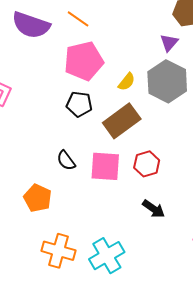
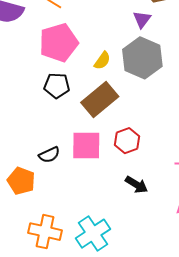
black semicircle: (66, 160) -> (49, 155), moved, turned -75

